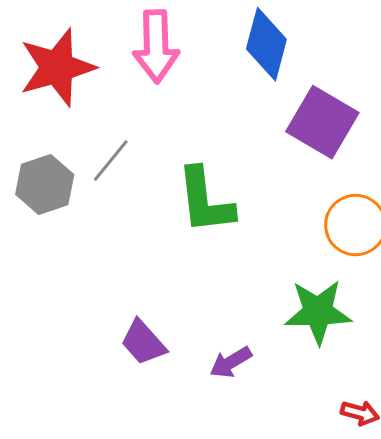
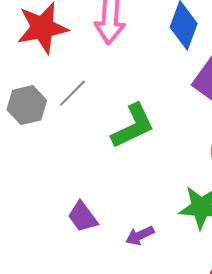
green L-shape: (205, 201) -> (133, 126), turned -114

